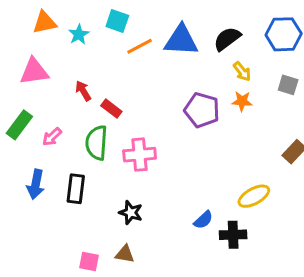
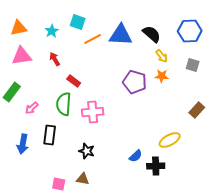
orange triangle: (45, 22) -> (19, 28), moved
black semicircle: (227, 39) -> (152, 34), turned 78
red arrow: (83, 91) -> (55, 59), moved
pink arrow: (52, 137) -> (32, 108), moved
blue arrow: (36, 184) -> (23, 144), moved

